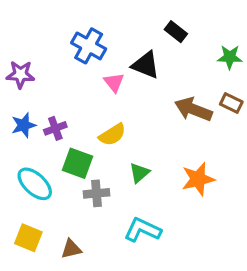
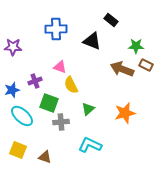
blue cross: (89, 46) -> (56, 29), turned -30
green star: (230, 57) -> (136, 46), moved
pink triangle: (114, 82) -> (60, 67), moved, turned -32
blue star: (24, 125) -> (12, 90), moved
yellow semicircle: (112, 135) -> (71, 85), turned 96
brown triangle: (71, 249) -> (45, 157), turned 32

